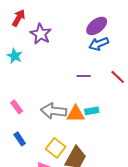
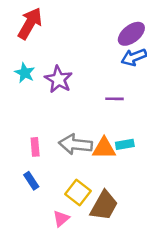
red arrow: (19, 18) -> (30, 23), size x1.4
purple star: (41, 34) -> (59, 79), moved
pink rectangle: (17, 107) -> (35, 147), moved, turned 32

